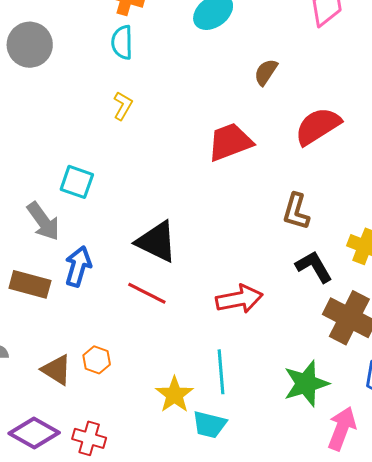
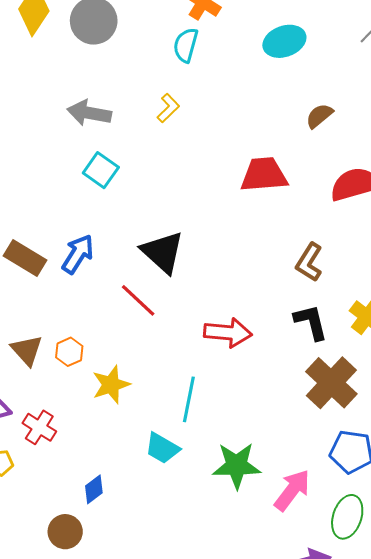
gray arrow: (43, 221) -> (89, 113), moved, turned 120
green star: (306, 384) -> (237, 466), moved
yellow star: (174, 395) -> (111, 385), moved

